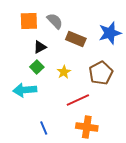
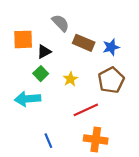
orange square: (29, 21) -> (23, 39), moved
blue star: (110, 33) -> (111, 47), moved, size x0.7

